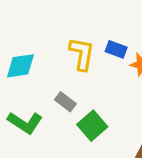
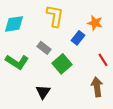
blue rectangle: (116, 49) -> (78, 38), moved, turned -72

